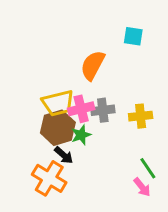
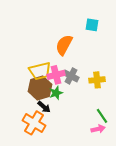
gray cross: (103, 110) -> (71, 76), turned 35
pink arrow: (142, 187) -> (98, 129), turned -64

